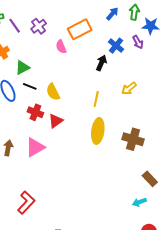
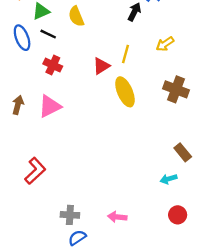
yellow semicircle: (53, 92) -> (76, 16), moved
red triangle: (56, 121) -> (101, 66), moved
yellow ellipse: (98, 131) -> (125, 92), turned -35
brown cross: (133, 139) -> (176, 89), moved

